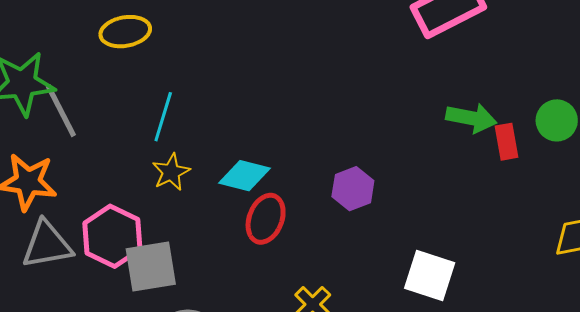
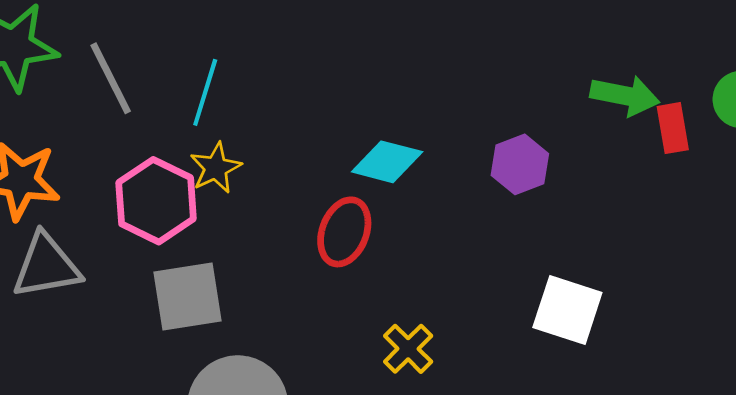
gray line: (61, 111) -> (111, 78), moved
cyan diamond: (244, 176) -> (387, 162), moved
purple hexagon: (353, 189) -> (520, 164), moved
pink hexagon: (112, 236) -> (156, 201), moved

